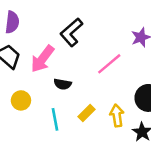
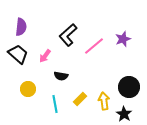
pink arrow: (42, 59) -> (45, 56), size x0.6
pink line: (109, 64) -> (94, 46), moved

